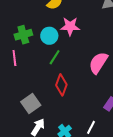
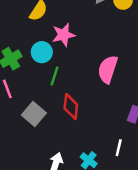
gray square: (31, 103) -> (34, 114), moved

